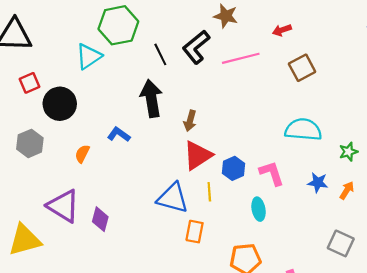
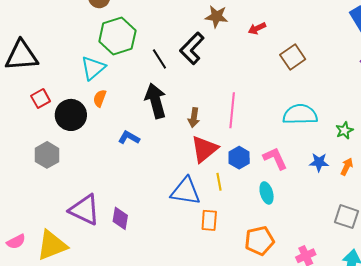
red arrow: (282, 30) -> (257, 28), moved
pink line: (241, 58) -> (232, 110), moved, turned -64
orange semicircle: (82, 154) -> (100, 98), moved

